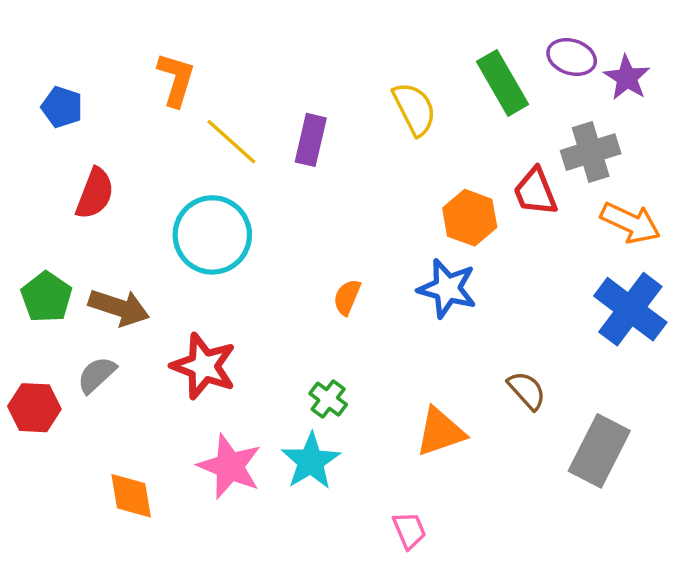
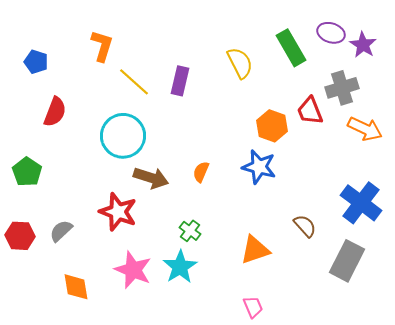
brown arrow: (119, 307) -> (151, 178), moved
blue cross: (630, 309) -> (361, 203), moved
gray semicircle: (97, 375) -> (61, 231), moved
pink trapezoid: (409, 530) -> (253, 307), moved

